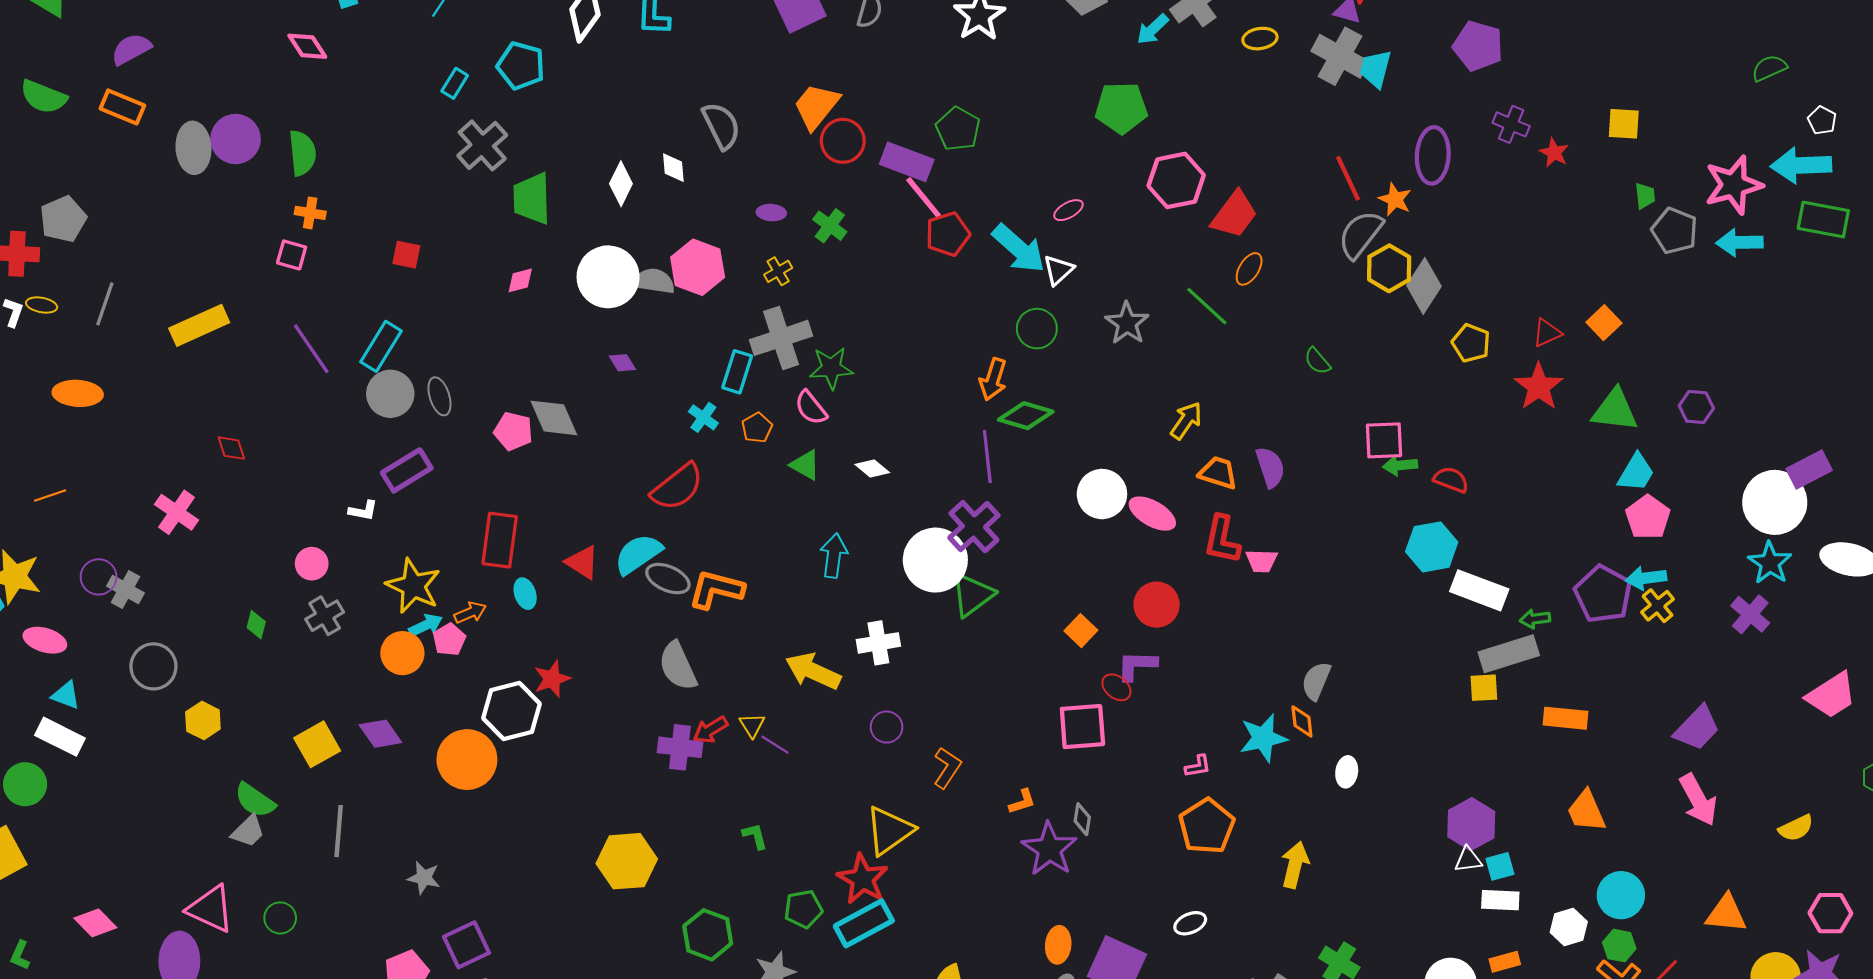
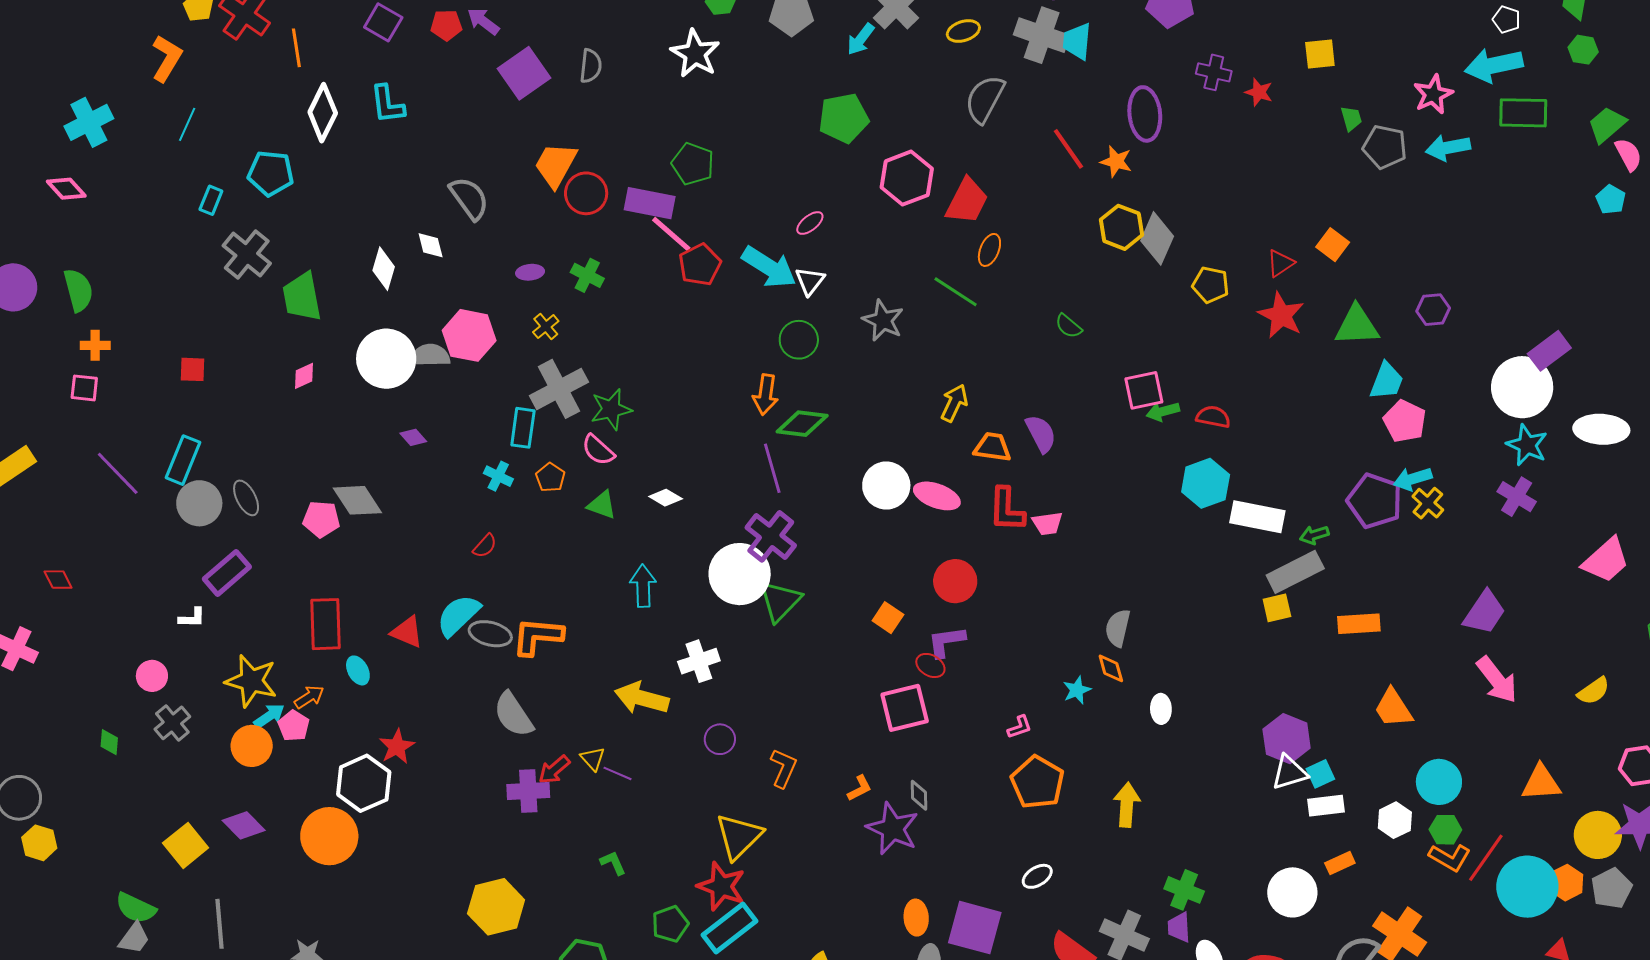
pink star: (1734, 185) -> (1433, 94), size x0.7
gray semicircle: (1360, 234) -> (985, 99), moved
red semicircle: (677, 487) -> (485, 546), size x0.5
yellow hexagon: (203, 721) -> (39, 843), moved
cyan star: (1263, 738) -> (1077, 690), size x0.6
white triangle: (1468, 860) -> (1289, 772), size x1.4

